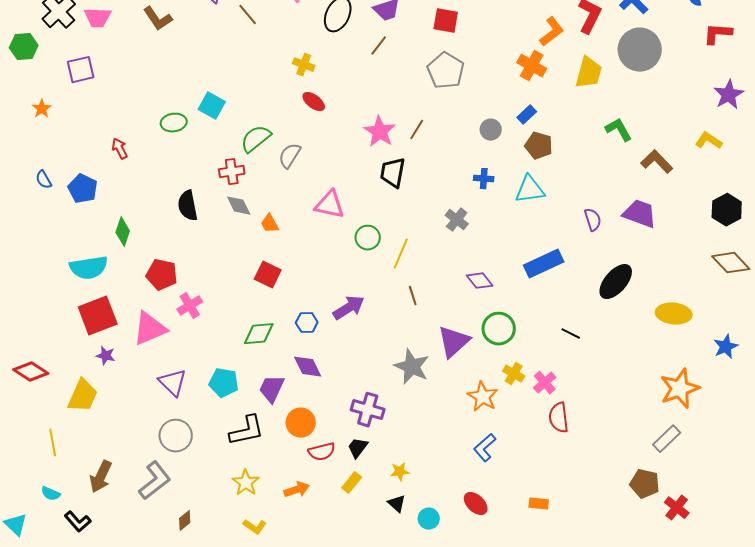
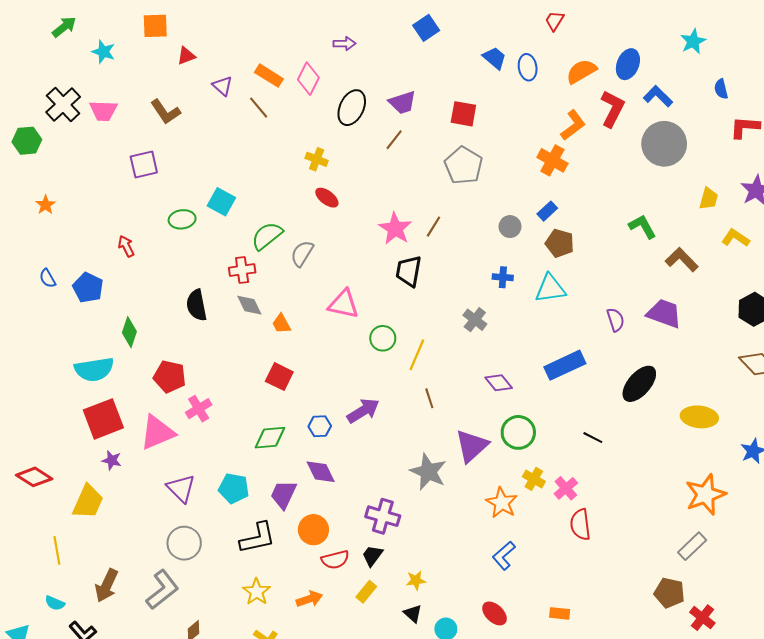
purple square: (81, 70) -> (144, 164), moved
yellow trapezoid: (589, 73) -> (709, 199), moved, size x0.7

